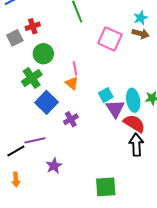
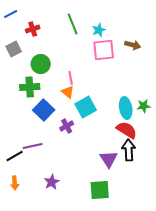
cyan star: (141, 18) -> (99, 30), moved
red cross: (33, 26) -> (33, 29), moved
pink square: (110, 39) -> (104, 50), turned -30
green cross: (32, 78) -> (30, 87), turned 30
cyan square: (106, 95) -> (86, 107), moved, size x1.5
purple triangle: (115, 109) -> (109, 159), moved
purple star: (54, 166) -> (52, 182), moved

